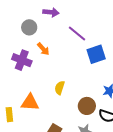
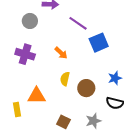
orange arrow: (43, 49) -> (61, 53), moved
brown circle: (87, 106) -> (86, 88), moved

